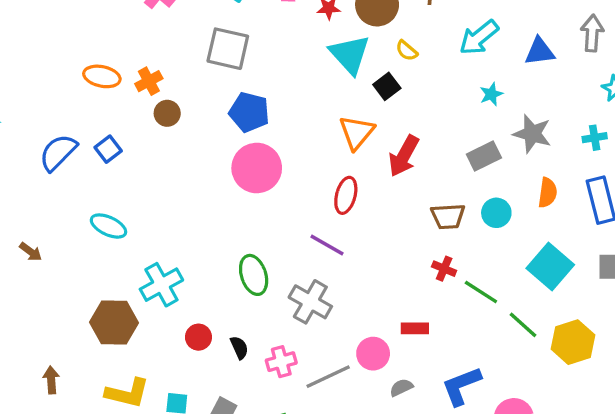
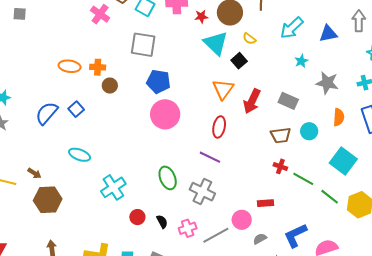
orange cross: (149, 81) -> (98, 67), turned 35
gray rectangle: (484, 156) -> (288, 101), moved, turned 54
brown hexagon: (114, 323) -> (48, 200), moved

